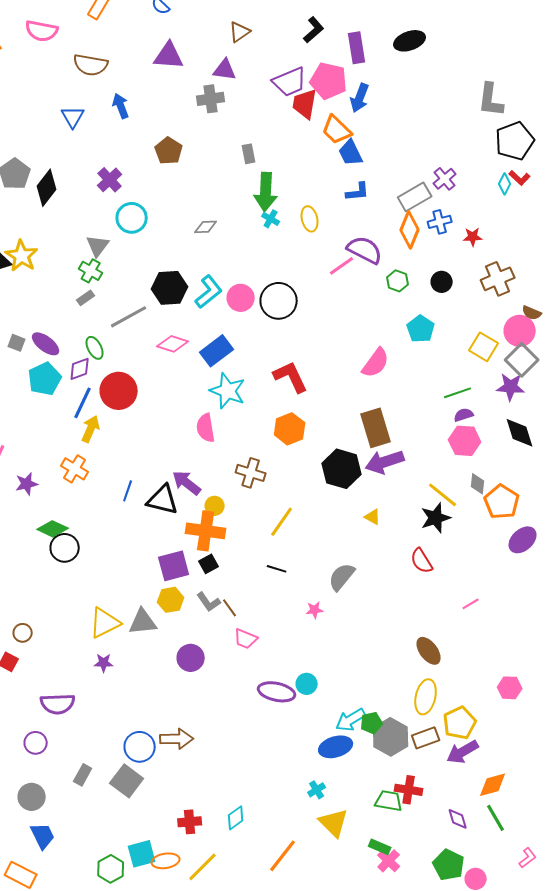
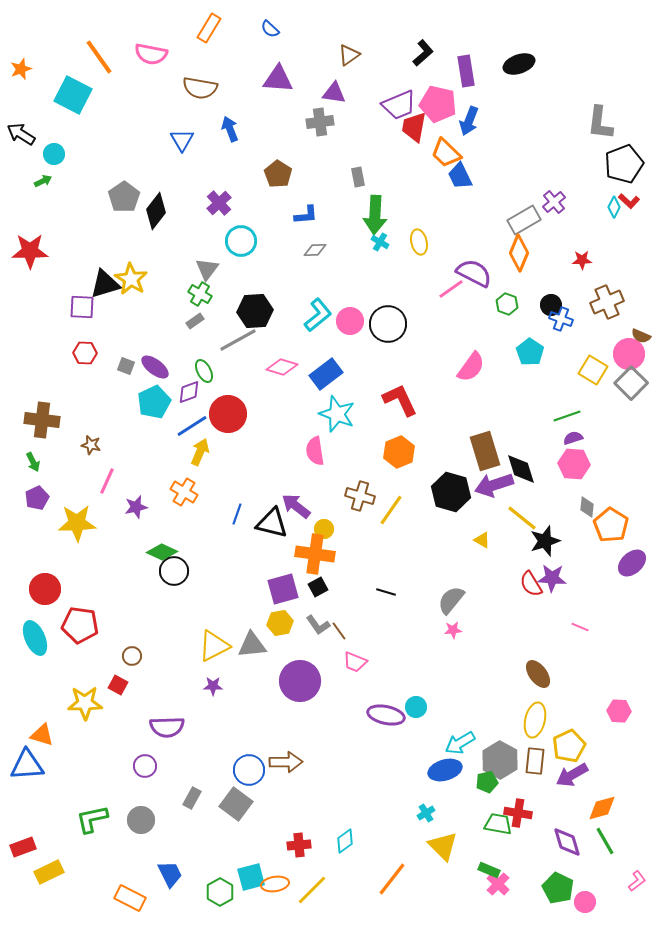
blue L-shape: (358, 192) -> (306, 215), moved
blue cross: (440, 222) -> (561, 319), moved, turned 35
black hexagon: (170, 288) -> (255, 311), moved
pink semicircle: (376, 363) -> (471, 367), moved
purple star: (511, 387) -> (552, 578), moved
blue line: (83, 403) -> (192, 426), turned 32
black diamond: (520, 433) -> (521, 469), moved
yellow line: (443, 495) -> (522, 518), moved
yellow line: (282, 522) -> (391, 510), moved
pink line: (471, 604) -> (580, 627), turned 54
pink star: (315, 610) -> (453, 630), moved
purple circle: (191, 658) -> (300, 681), size x1.5
green pentagon: (372, 723) -> (487, 782), moved
brown rectangle: (426, 738) -> (535, 761), turned -64
purple diamond: (458, 819) -> (567, 842), size x1.4
blue trapezoid: (43, 836) -> (170, 874), moved

